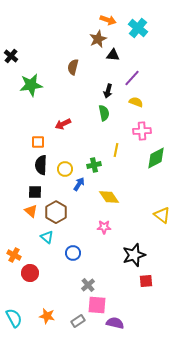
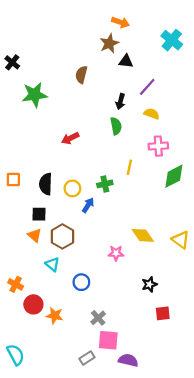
cyan cross: (138, 28) -> (172, 40), moved
orange square: (38, 142) -> (13, 180), moved
yellow diamond: (109, 197) -> (143, 235), moved
black star: (134, 255) -> (149, 284), size x0.6
orange star: (47, 316) -> (55, 316), moved

